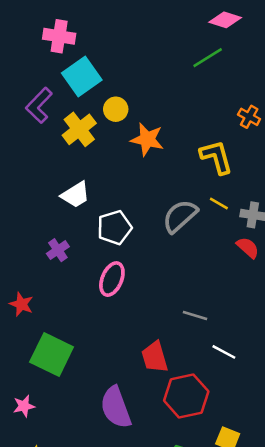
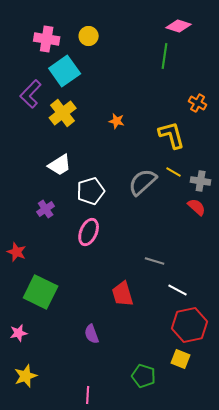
green line: (208, 58) -> (165, 56), turned -50
yellow circle: (116, 109) -> (89, 36), moved
orange star: (147, 139) -> (117, 121), size x0.6
red hexagon: (186, 396) -> (190, 325), moved
purple semicircle: (116, 407) -> (92, 334), size x0.6

